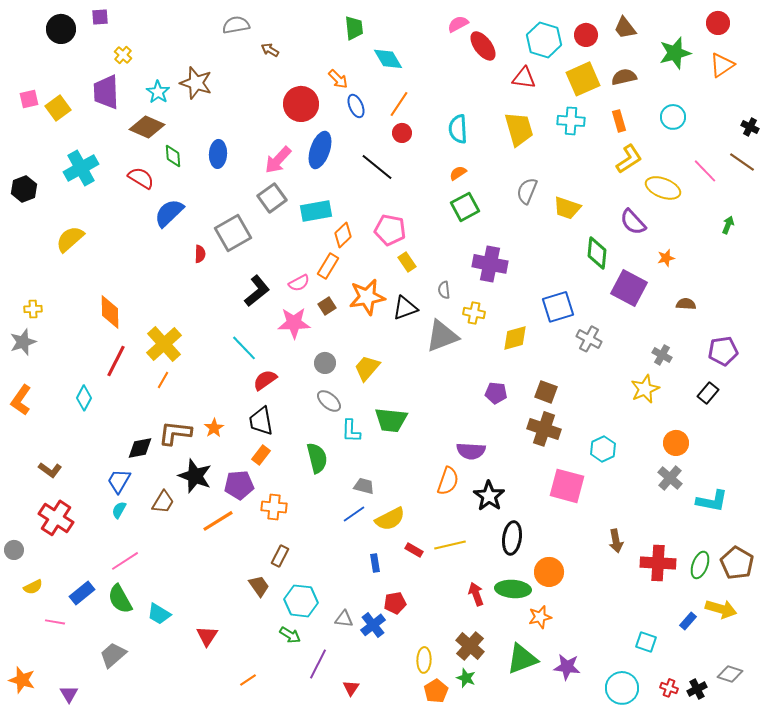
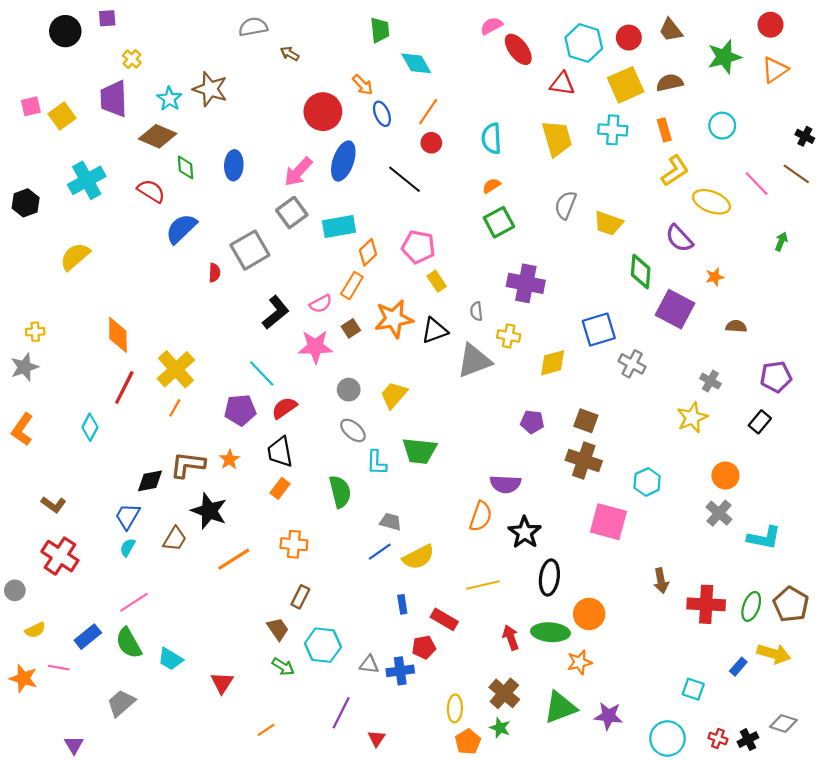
purple pentagon: (239, 485) -> (240, 410), moved
red rectangle: (414, 550) -> (444, 619), moved, size x1.4
blue cross: (373, 625) -> (400, 671), turned 30
green arrow: (290, 635) -> (283, 667), moved
orange star: (22, 680) -> (23, 678), moved

